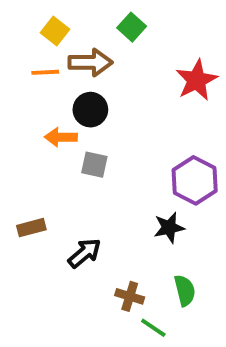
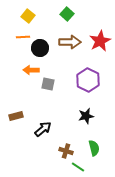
brown arrow: (90, 62) -> (70, 42), moved
black circle: (90, 110) -> (40, 48), moved
purple hexagon: (195, 180) -> (88, 80), moved

